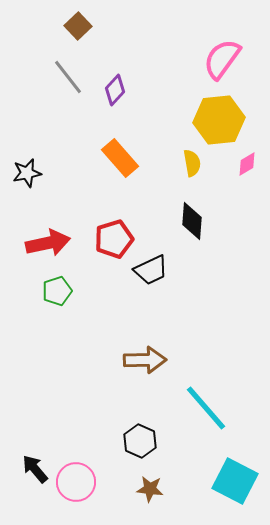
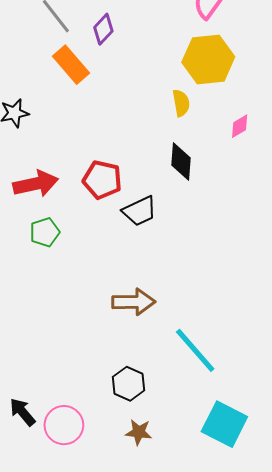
orange rectangle: (120, 158) -> (71, 65), moved
pink diamond: (247, 164) -> (240, 126), moved
red pentagon: (114, 239) -> (102, 180), turned 30

